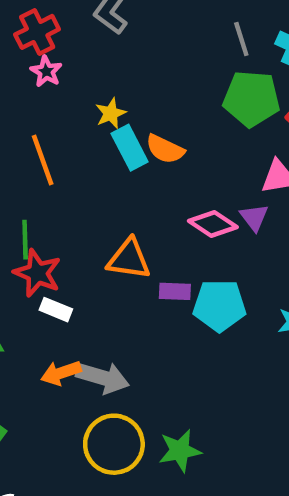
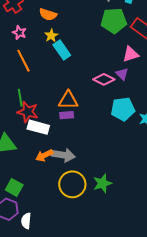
pink star: (46, 71) -> (19, 33), moved
orange semicircle: (165, 149) -> (48, 14), moved
purple rectangle: (175, 291) -> (67, 115), moved
cyan pentagon: (219, 305) -> (123, 109), moved
white rectangle: (56, 310) -> (38, 127), size x1.5

